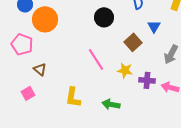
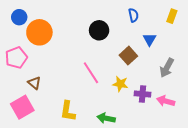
pink pentagon: (22, 44) -> (16, 58), turned 30
pink square: (28, 93) -> (22, 107), size x1.6

